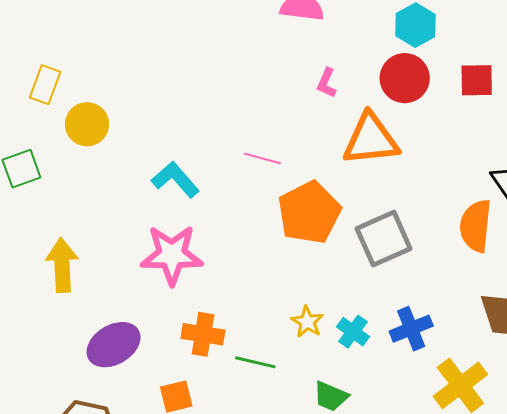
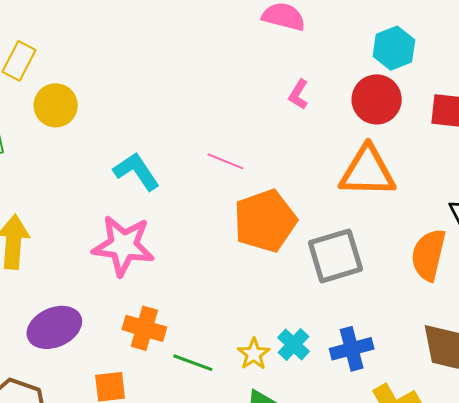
orange triangle: (371, 139) -> (367, 172), moved
yellow star: (307, 322) -> (254, 354), moved

